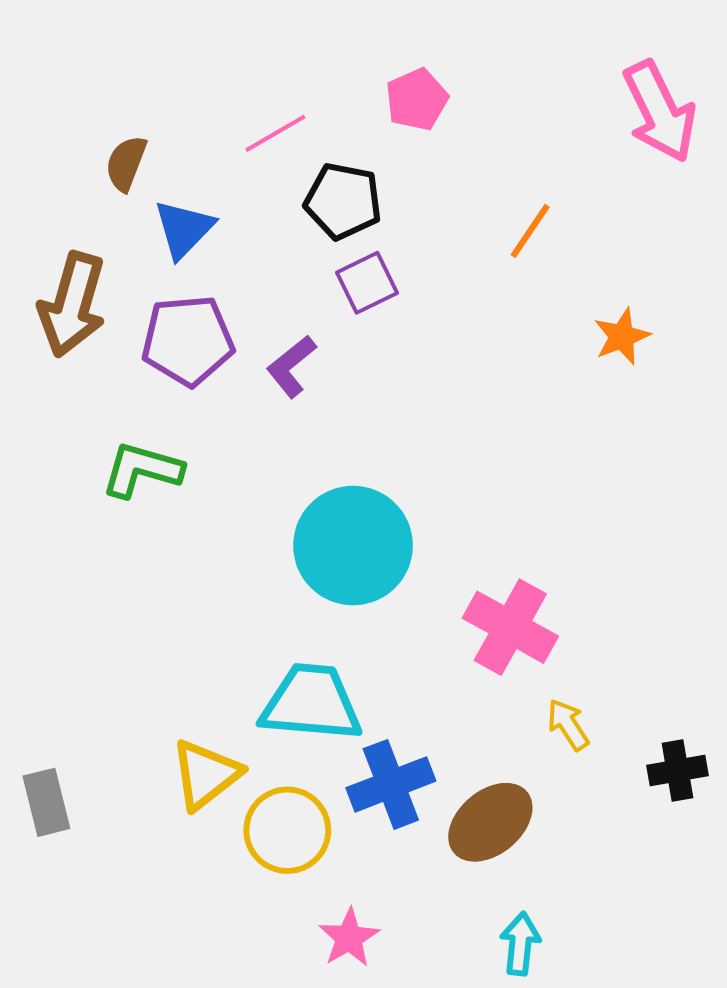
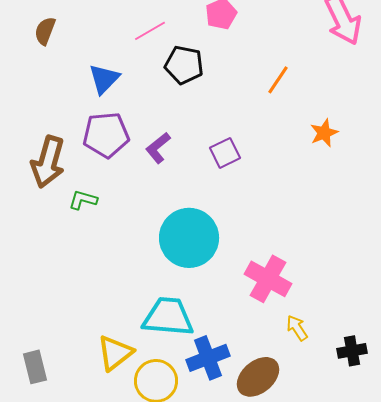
brown semicircle: (126, 163) -> (45, 31), moved
purple square: (367, 283) -> (225, 153), moved
brown arrow: (72, 305) -> (48, 162), moved
green L-shape: (142, 470) -> (83, 200), size x0.7

